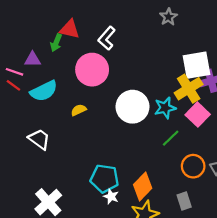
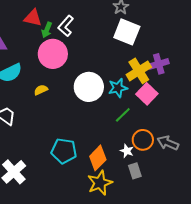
green arrow: (56, 43) -> (47, 30), moved
white square: (196, 65) -> (127, 32), moved, turned 32
white star: (111, 196) -> (127, 151), moved

